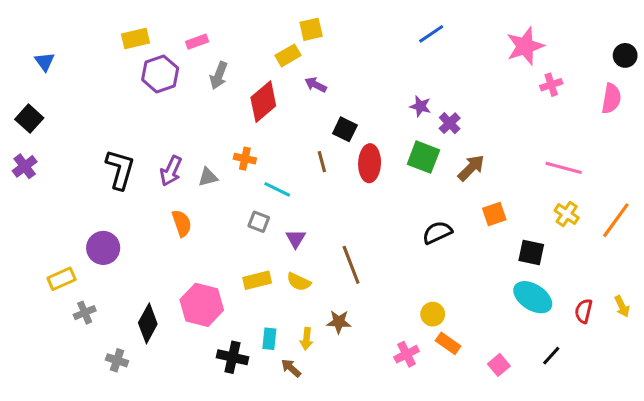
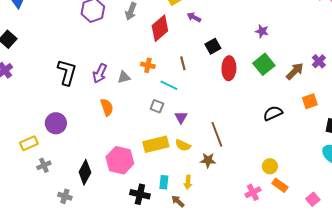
purple cross: (450, 123) -> (319, 61), moved
black square: (345, 129) -> (213, 46), turned 35
green square: (423, 157) -> (264, 64), turned 30
brown line: (322, 162) -> (183, 63), moved
yellow rectangle: (257, 280) -> (156, 144), size x1.4
brown star: (339, 322) -> (208, 160), moved

